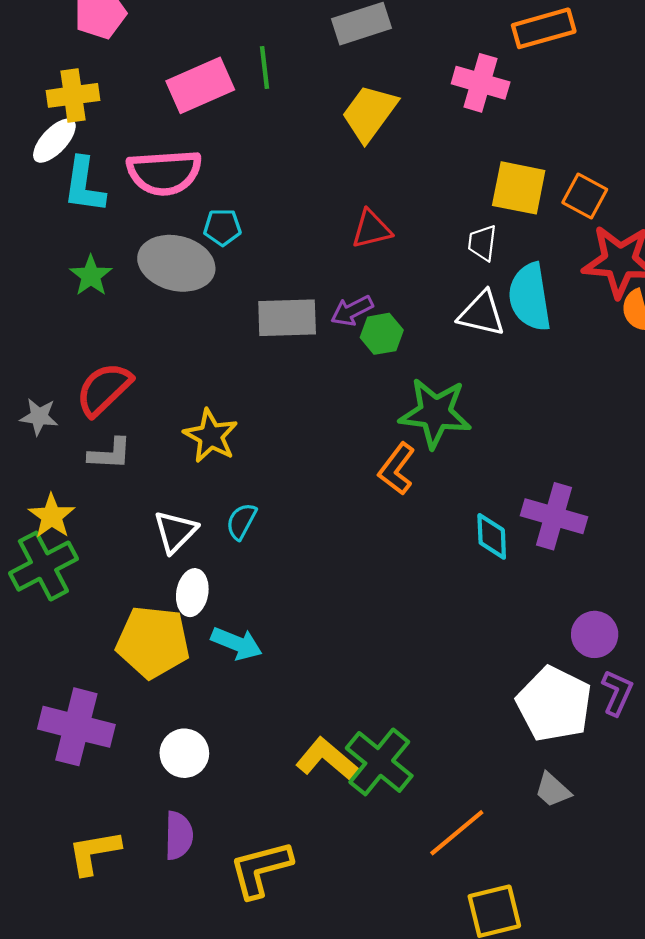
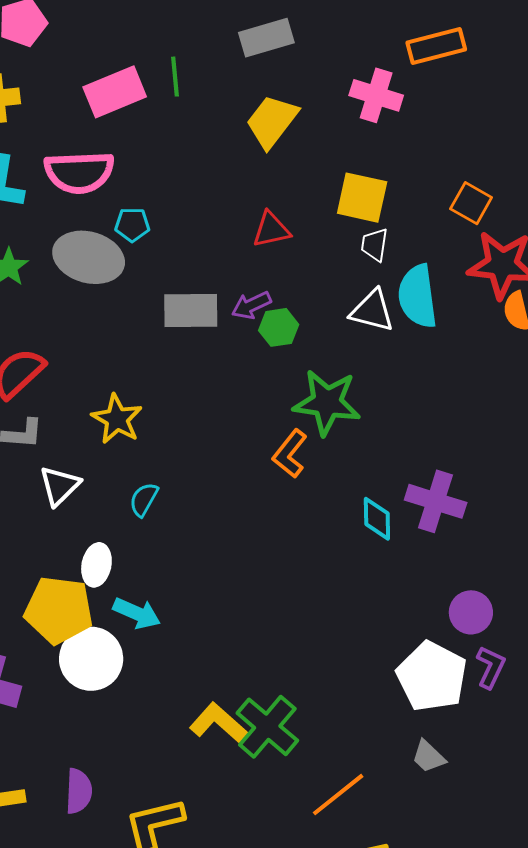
yellow square: (519, 188) -> (362, 198), moved
white triangle: (175, 532) -> (60, 486), moved
white circle: (184, 753) -> (91, 659), moved, size x1.4

